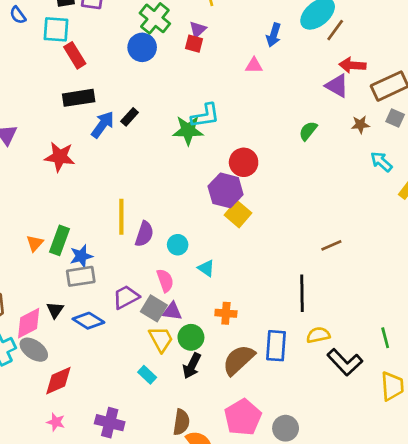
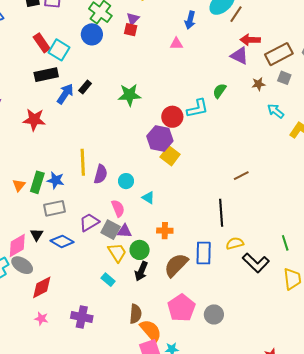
cyan square: (56, 29) -> (59, 50), moved, turned 30
cyan L-shape: (205, 116) -> (197, 108), moved
blue star: (81, 256) -> (56, 180), moved, turned 30

